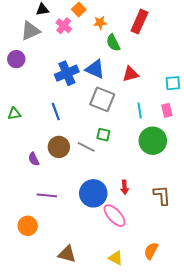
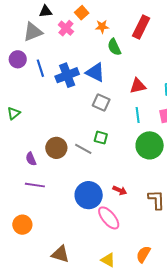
red triangle: (130, 74) -> (138, 86), moved
gray square: (102, 99) -> (101, 103), size x0.7
blue line: (56, 112) -> (40, 68), moved
green triangle: (14, 114) -> (14, 113), turned -32
red arrow: (125, 187) -> (120, 190), turned -64
purple line: (47, 195) -> (35, 185), moved

